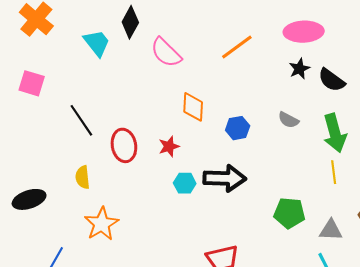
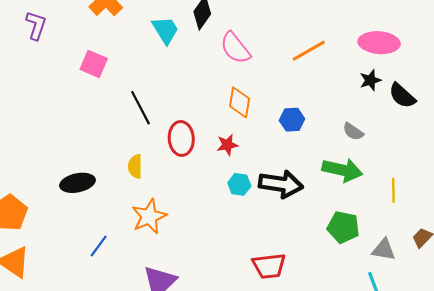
orange diamond: (193, 107) -> (240, 102), moved
blue hexagon: (238, 128) -> (292, 120), moved
green arrow: (335, 133) -> (342, 170), moved, turned -69

